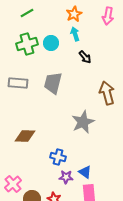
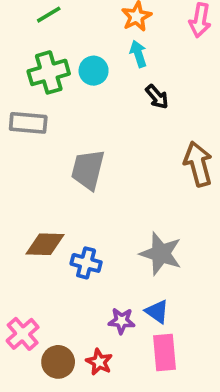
gray rectangle: (18, 83) -> (28, 123), moved
gray trapezoid: (53, 83) -> (88, 170), moved
gray star: (83, 122) -> (161, 254), moved, turned -30
blue cross: (58, 157) -> (86, 263), moved

